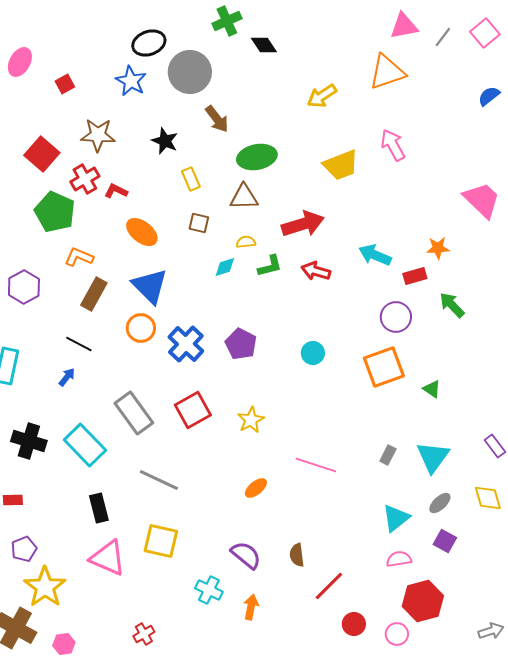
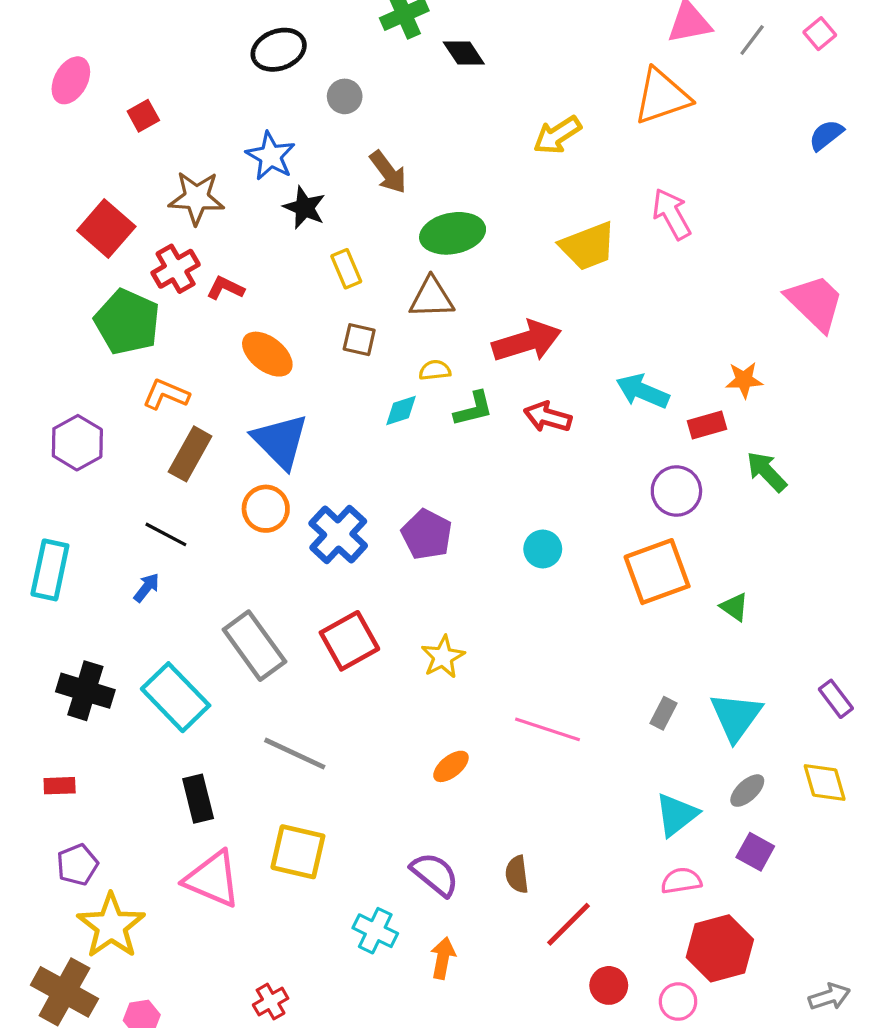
pink square: (485, 33) -> (820, 34), size x0.7
gray circle: (190, 72) -> (345, 96), size x0.5
blue star: (131, 81) -> (271, 156), moved

